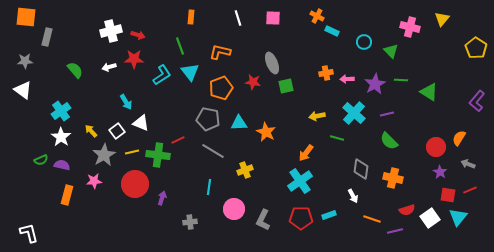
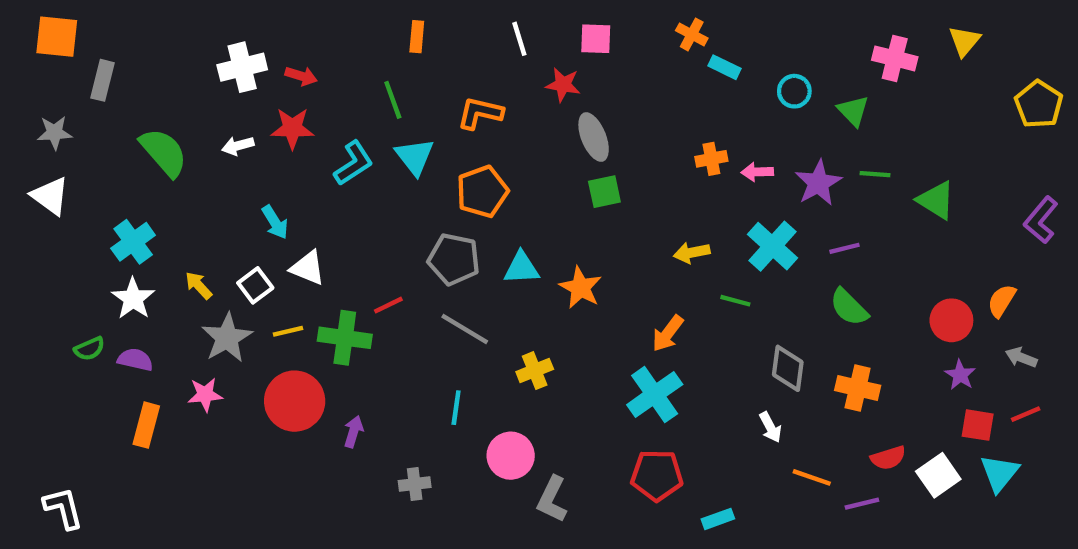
green semicircle: (75, 70) -> (164, 152), size x1.4
red star: (253, 82) -> (563, 85), moved
green square: (286, 86) -> (604, 192), moved
cyan rectangle: (329, 215) -> (718, 519), moved
gray L-shape: (263, 220) -> (552, 499), moved

